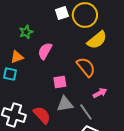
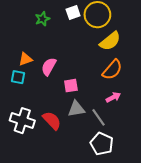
green star: (26, 32) -> (42, 19), moved
pink semicircle: (45, 51) -> (49, 67), moved
orange semicircle: (86, 67) -> (112, 70), moved, turned 80

